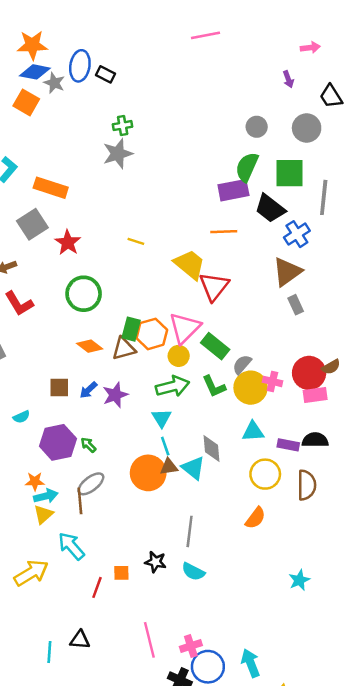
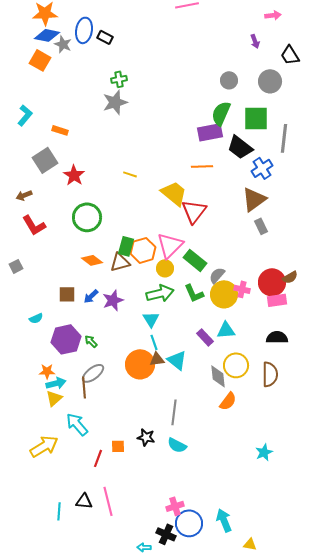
orange rectangle: (51, 188) -> (60, 130), size x0.6
purple rectangle: (288, 445) -> (205, 337), moved, turned 36
gray diamond: (212, 449) -> (218, 376), moved
pink line: (149, 640) -> (108, 501), moved

